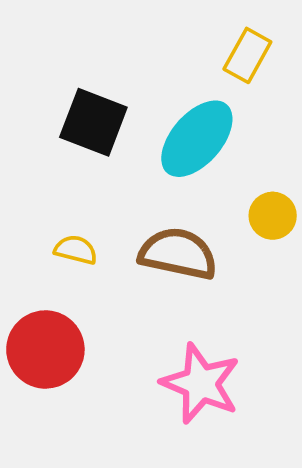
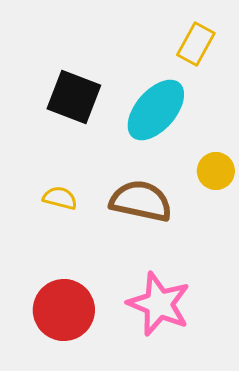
red circle: (45, 349) -> (64, 310), moved

